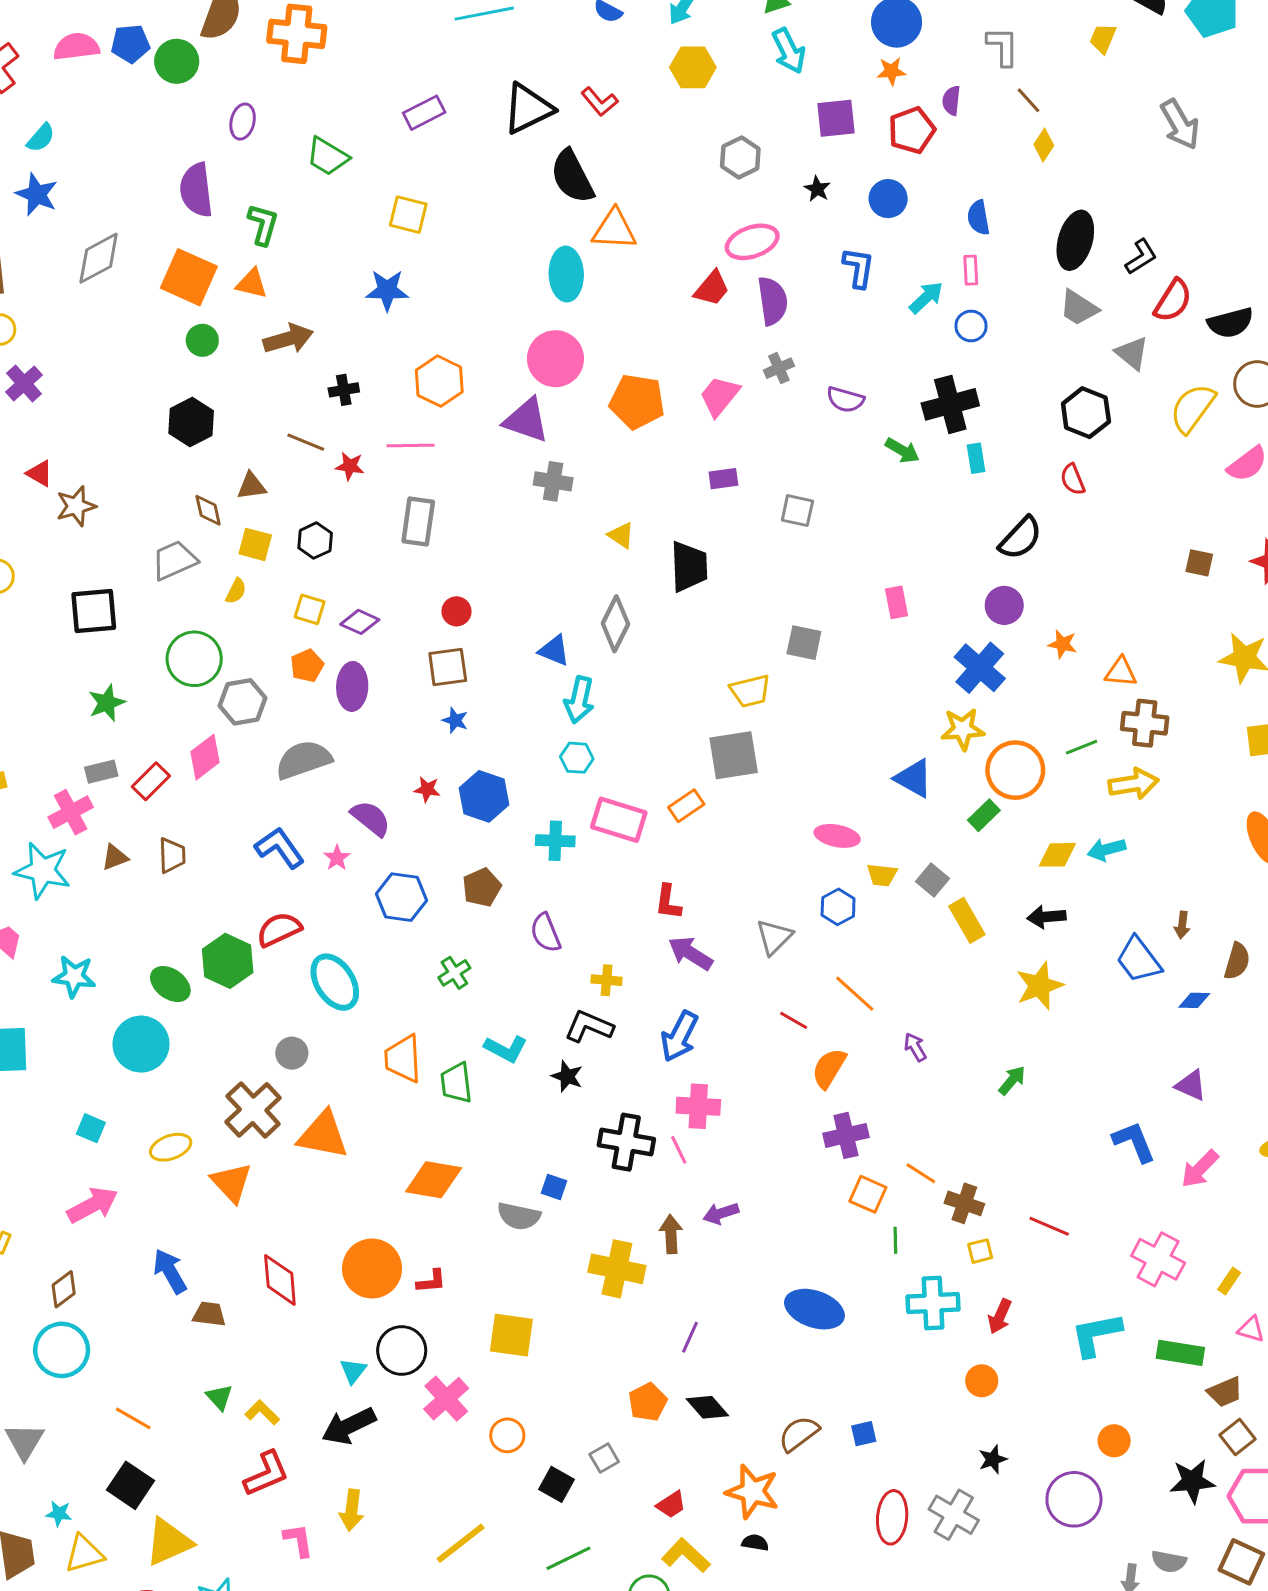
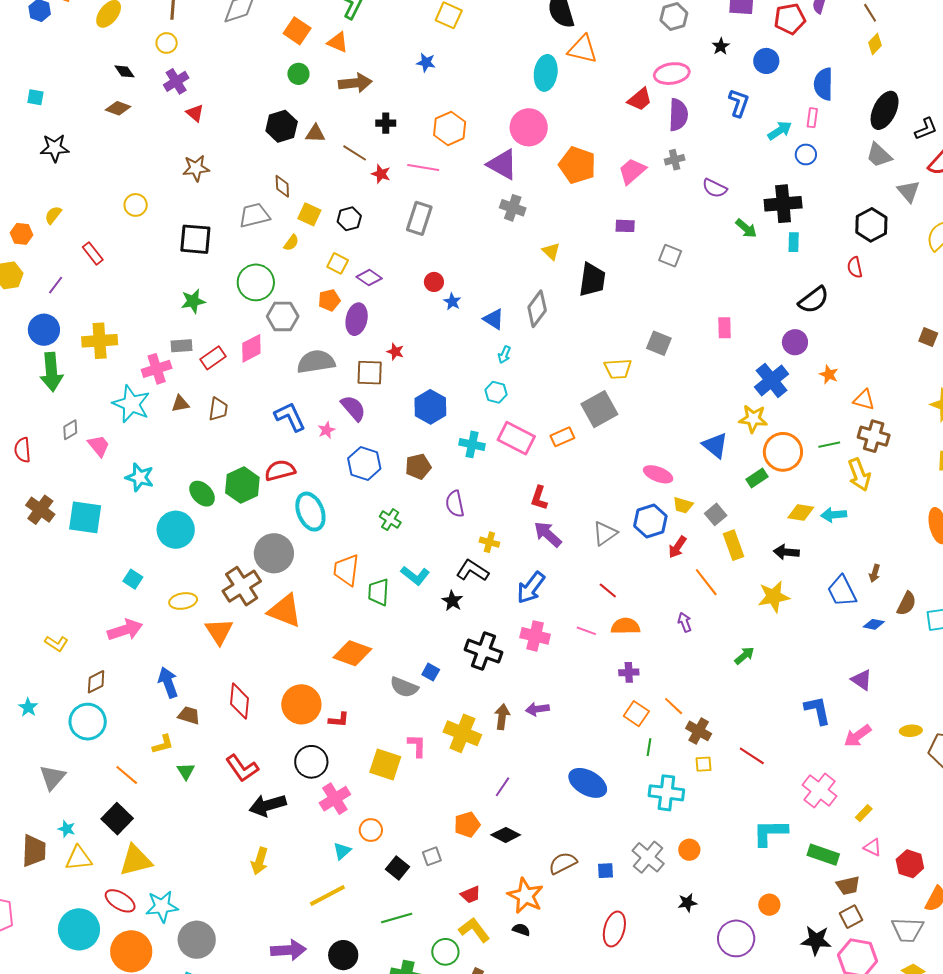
blue semicircle: (978, 218) -> (823, 84), size x1.4
orange square: (189, 277) -> (297, 31), size x0.7
blue star: (387, 290) -> (426, 63), size x0.7
red triangle: (40, 473) -> (195, 113), moved
brown triangle: (251, 486) -> (315, 134), moved
brown square: (448, 667) -> (370, 373), moved
cyan arrow: (579, 700) -> (504, 355), size x0.6
blue star: (455, 720) -> (452, 302), moved
gray square: (734, 755) -> (599, 409), turned -30
yellow arrow: (1134, 784) -> (859, 475), turned 68
red star: (427, 789) -> (395, 352), moved
blue hexagon: (838, 907) -> (650, 521), size x1.4
green cross: (454, 973) -> (390, 520), turned -35
orange line: (855, 994) -> (706, 582), moved
gray circle: (292, 1053) -> (274, 553), size x1.8
orange semicircle: (829, 1068) -> (625, 626), turned 48
purple cross: (846, 1135) -> (629, 672), size x0.7
pink line: (679, 1150) -> (586, 631), moved, turned -54
red arrow: (1000, 1316) -> (677, 547), moved
cyan triangle: (353, 1371) -> (342, 851), moved
black diamond: (707, 1407) -> (506, 835), turned -32
yellow L-shape: (262, 1412) -> (163, 744), moved, turned 110
red L-shape: (266, 1474) -> (242, 768), moved, turned 68
gray cross: (954, 1515) -> (648, 857), moved
pink L-shape: (298, 1540) -> (417, 746), moved

